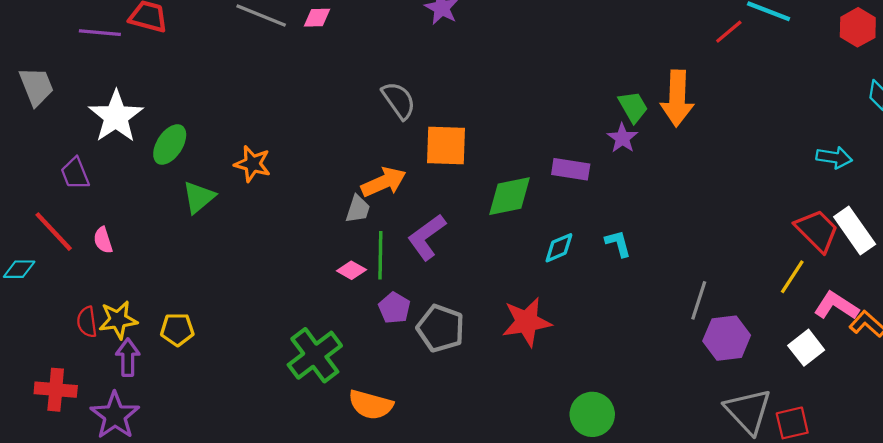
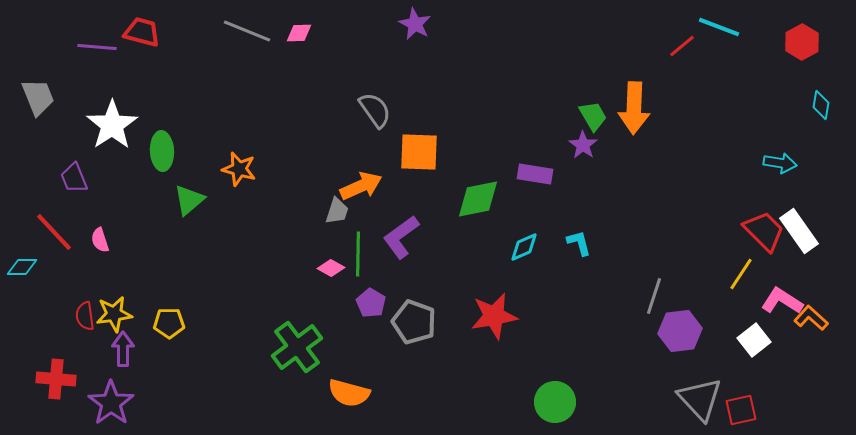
green ellipse: (170, 144) -> (162, 151), turned -36

